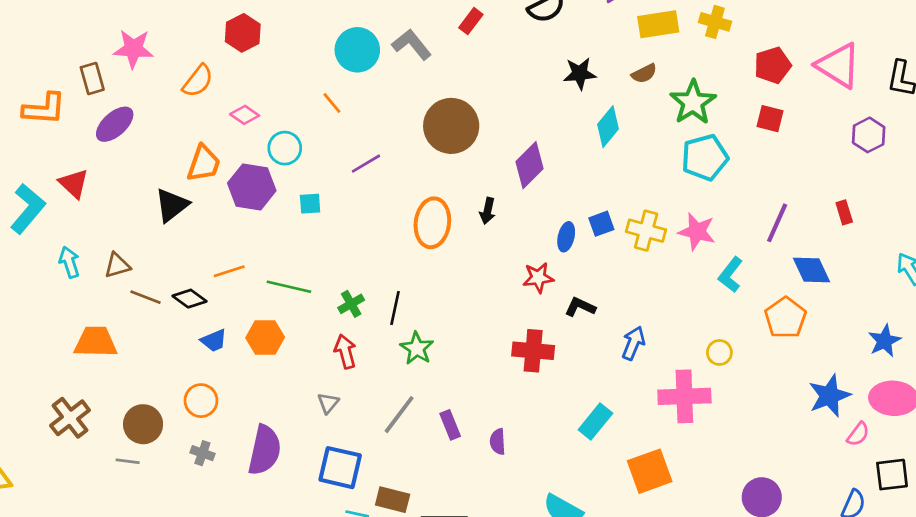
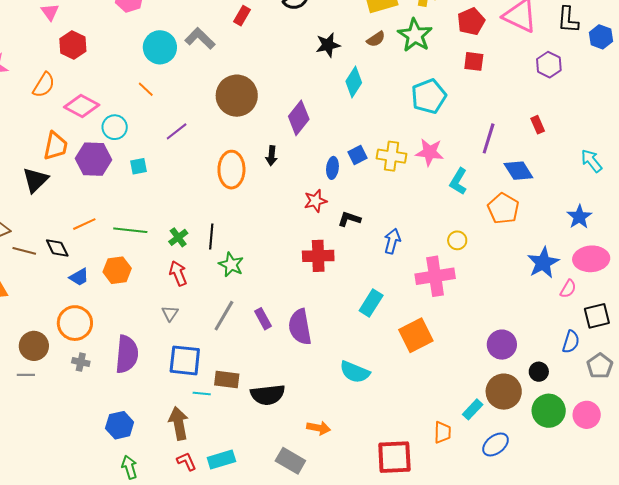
green star: (693, 102) -> (415, 35), moved
pink diamond: (245, 115) -> (82, 106), size x1.6
black diamond: (190, 299) -> (57, 248), turned 35
orange circle: (201, 401) -> (75, 323), size x1.4
purple semicircle: (498, 442) -> (300, 327), size x1.8

